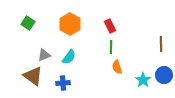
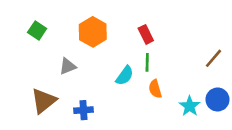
brown line: (161, 44) -> (214, 58), turned 42
gray triangle: (44, 55) -> (68, 66), moved
cyan semicircle: (69, 57) -> (125, 76), moved
brown triangle: (33, 76) -> (44, 101), turned 45

